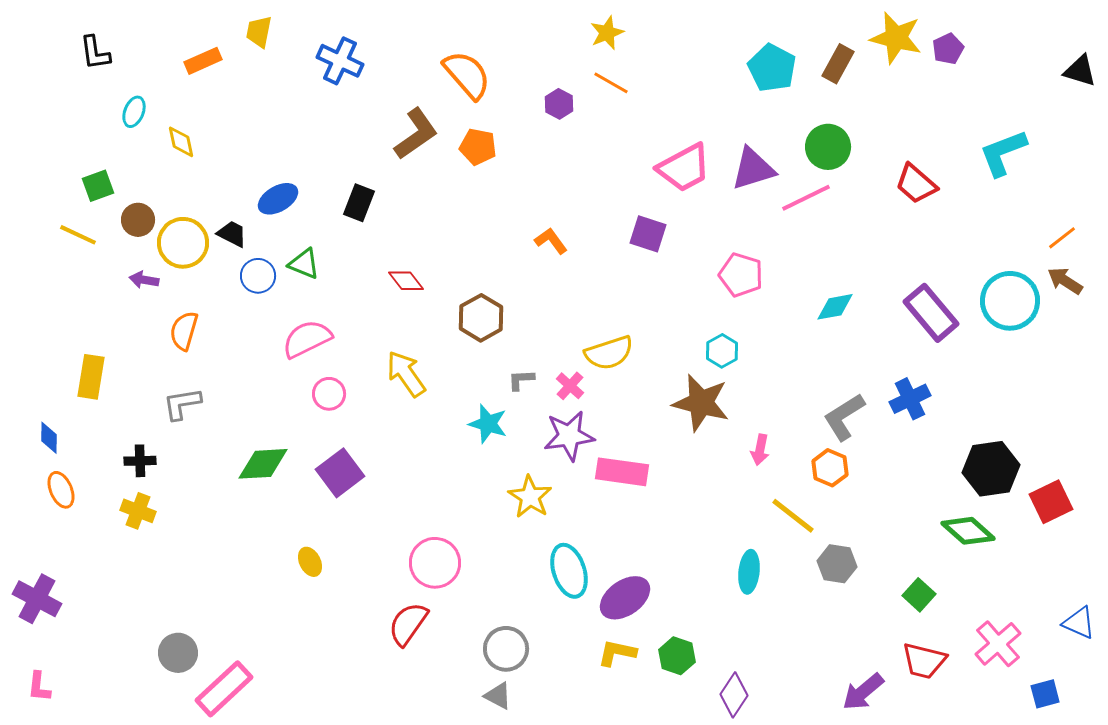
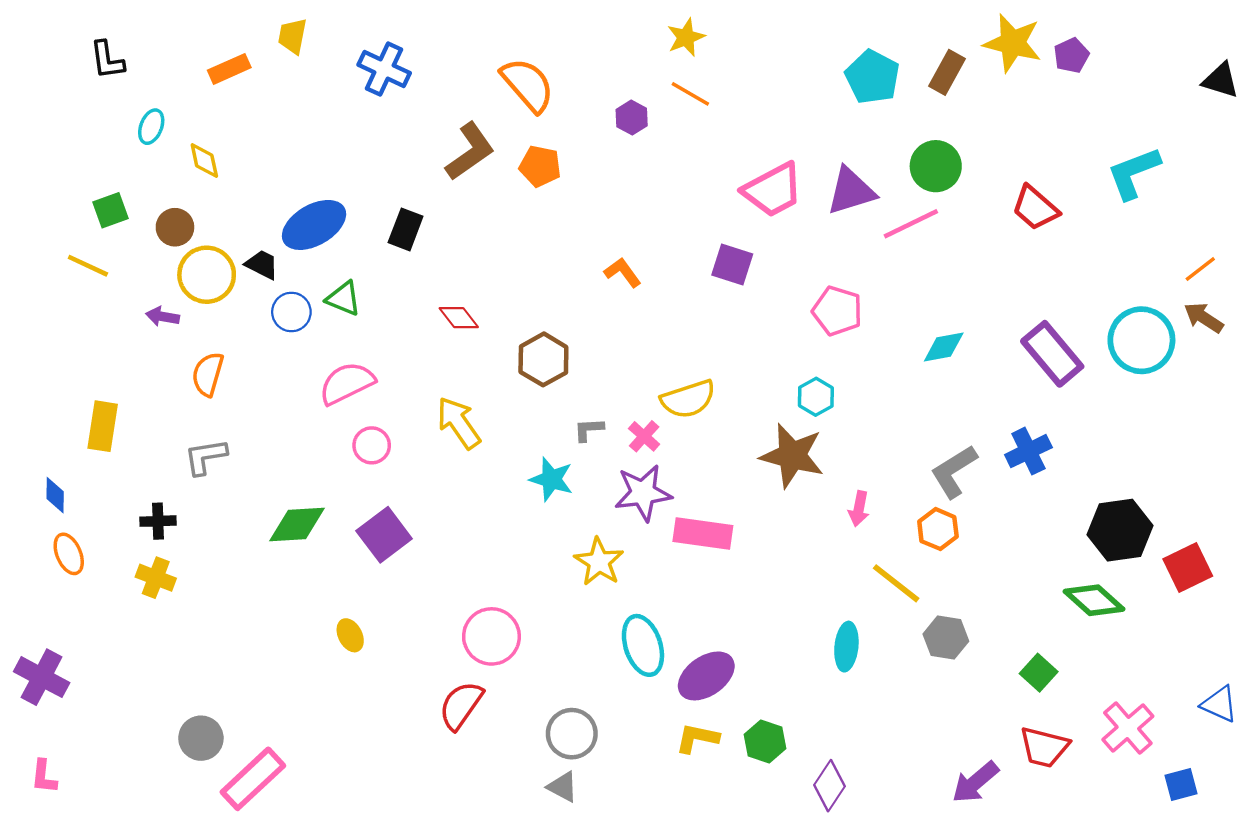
blue ellipse: (278, 199) -> (314, 225), size x1.4
brown circle: (138, 220) -> (175, 227), moved

